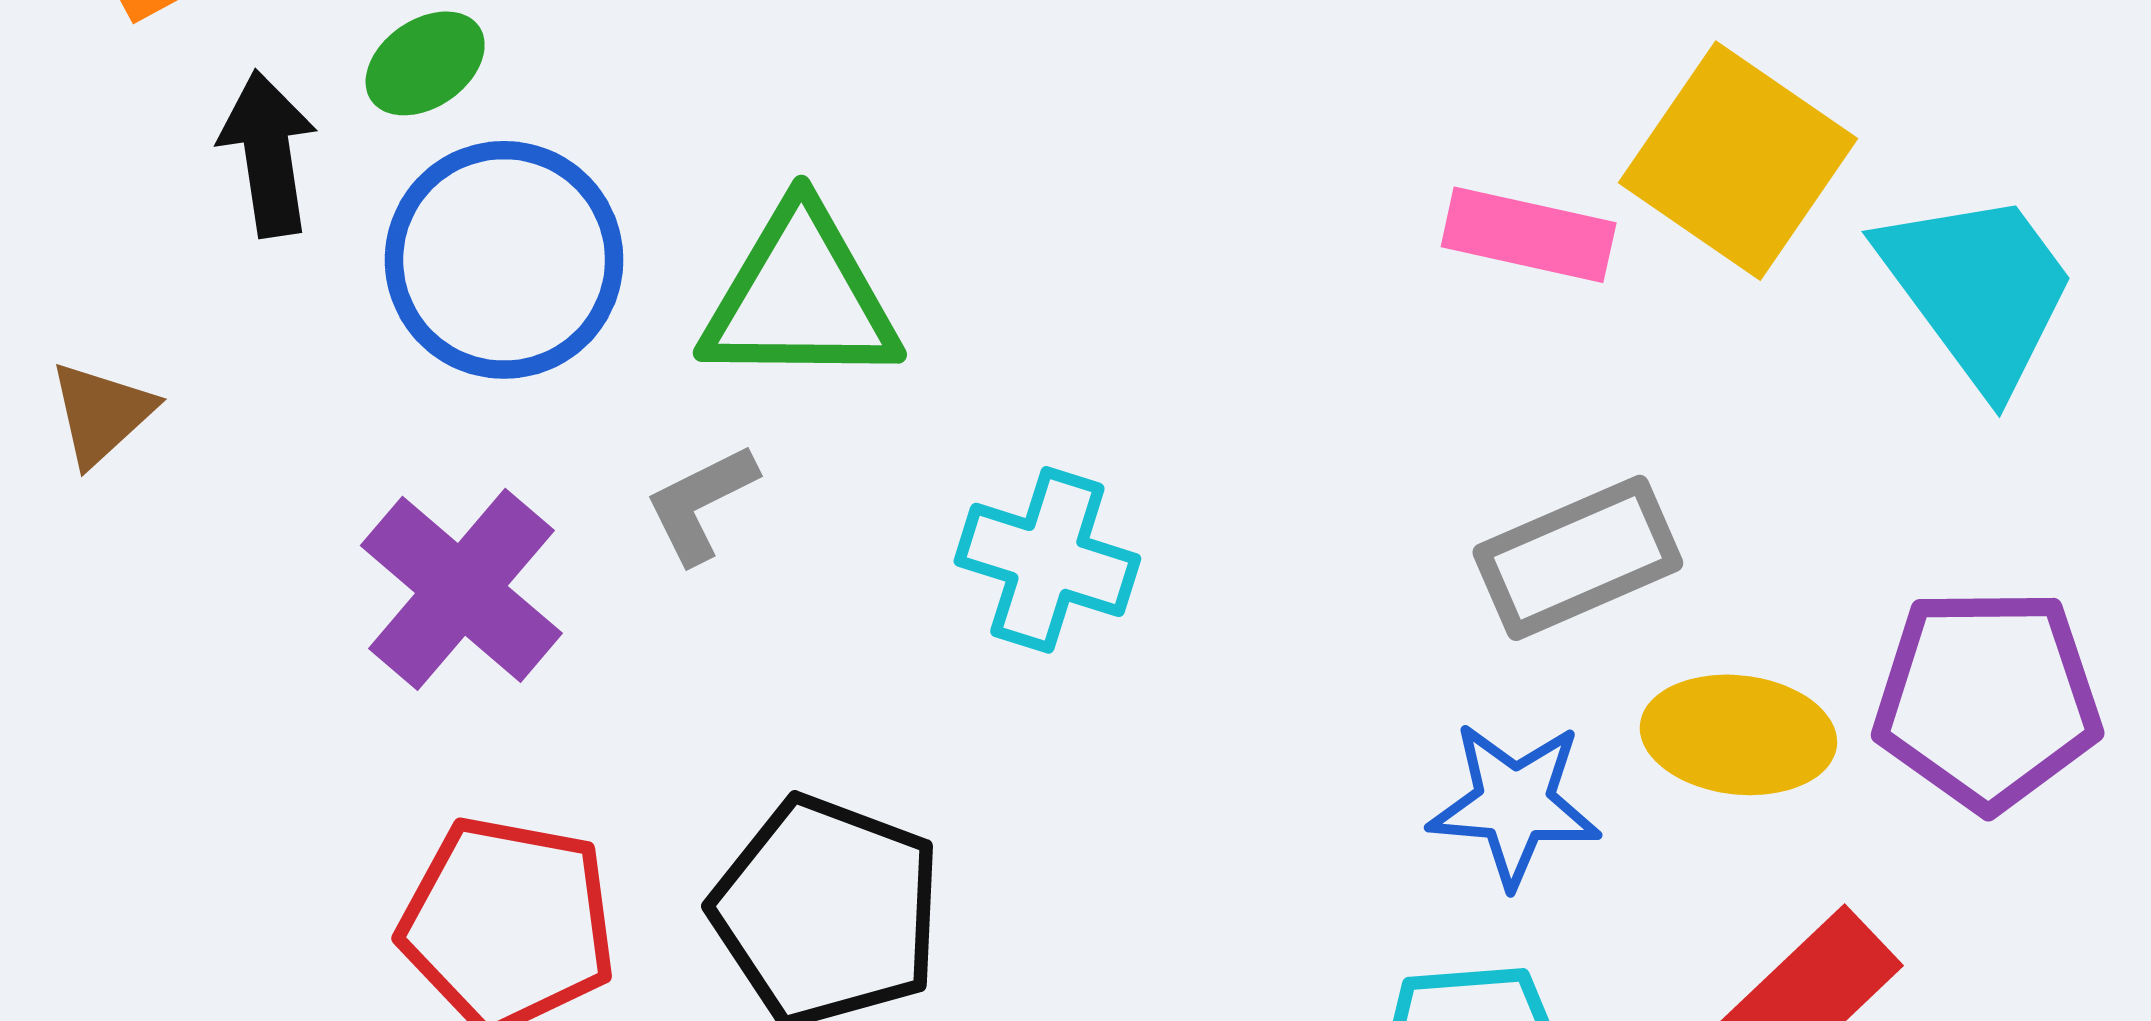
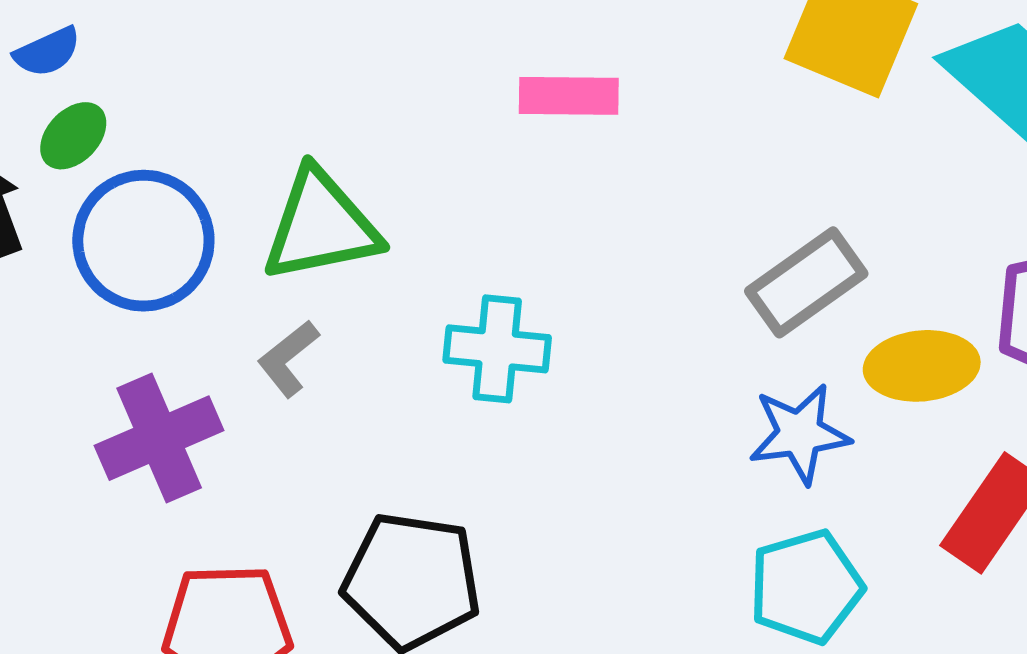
pink rectangle: (1529, 235) -> (569, 96), moved
purple cross: (461, 589) -> (159, 438), turned 38

